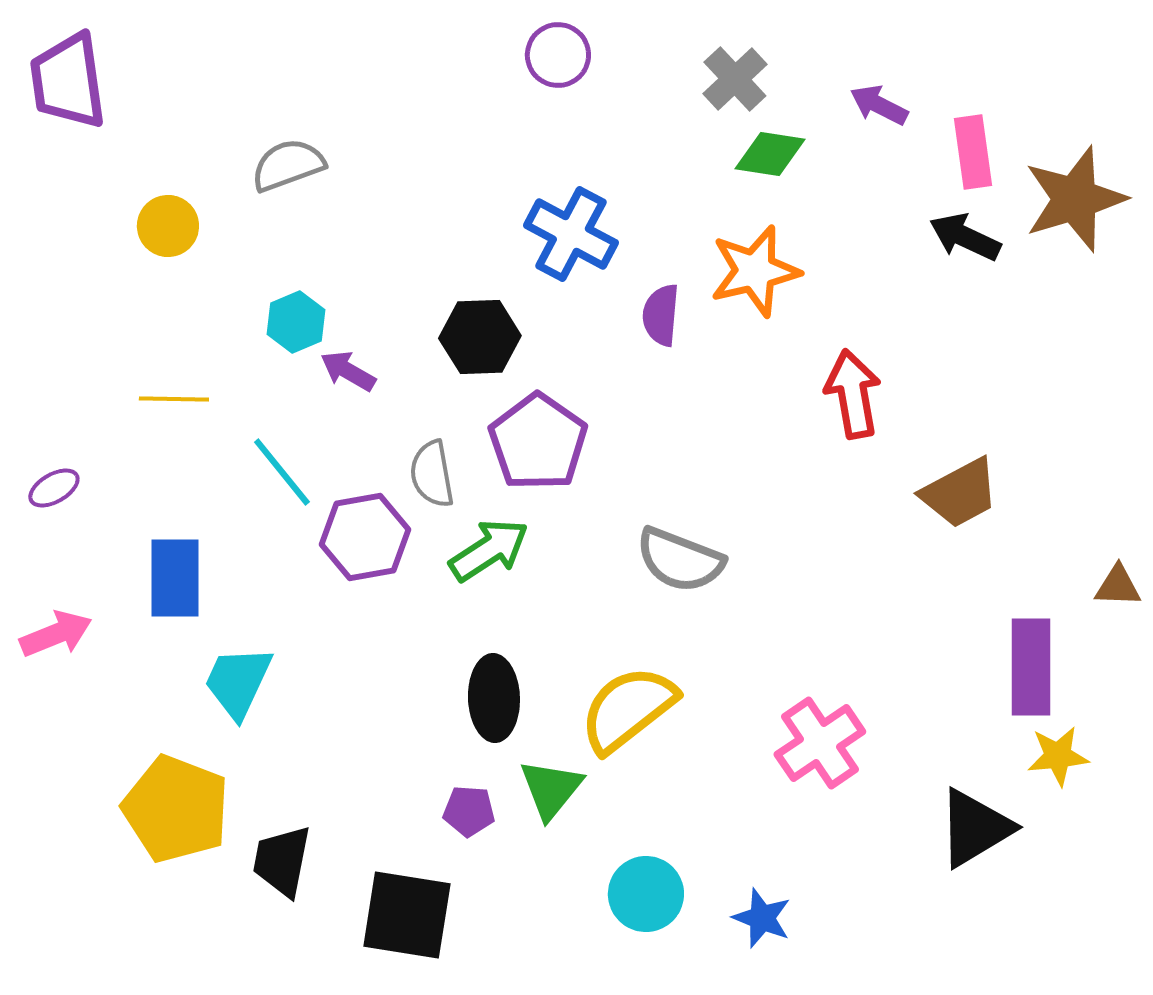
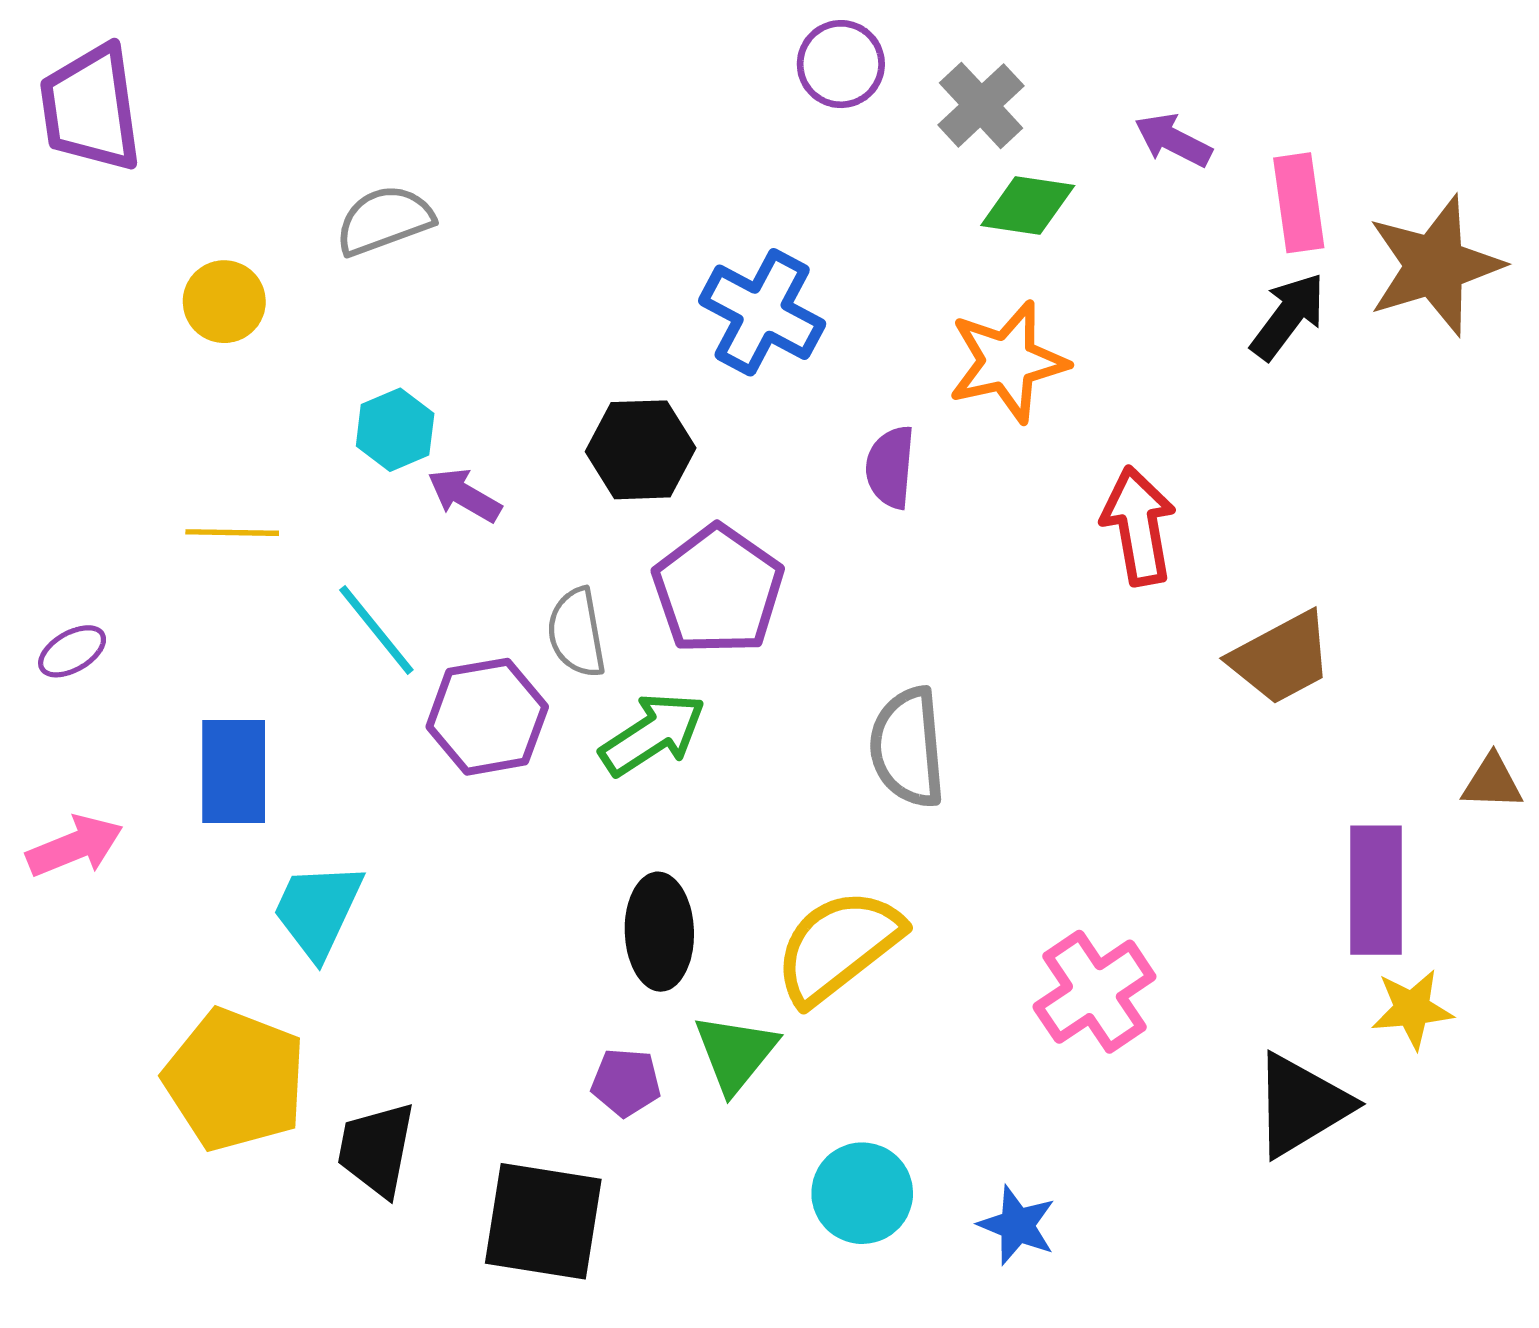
purple circle: (558, 55) -> (841, 64), moved
black arrow: (965, 237) -> (1288, 316), turned 102
purple semicircle: (661, 315) -> (890, 467), moved
gray semicircle: (680, 560) -> (908, 747), turned 64

